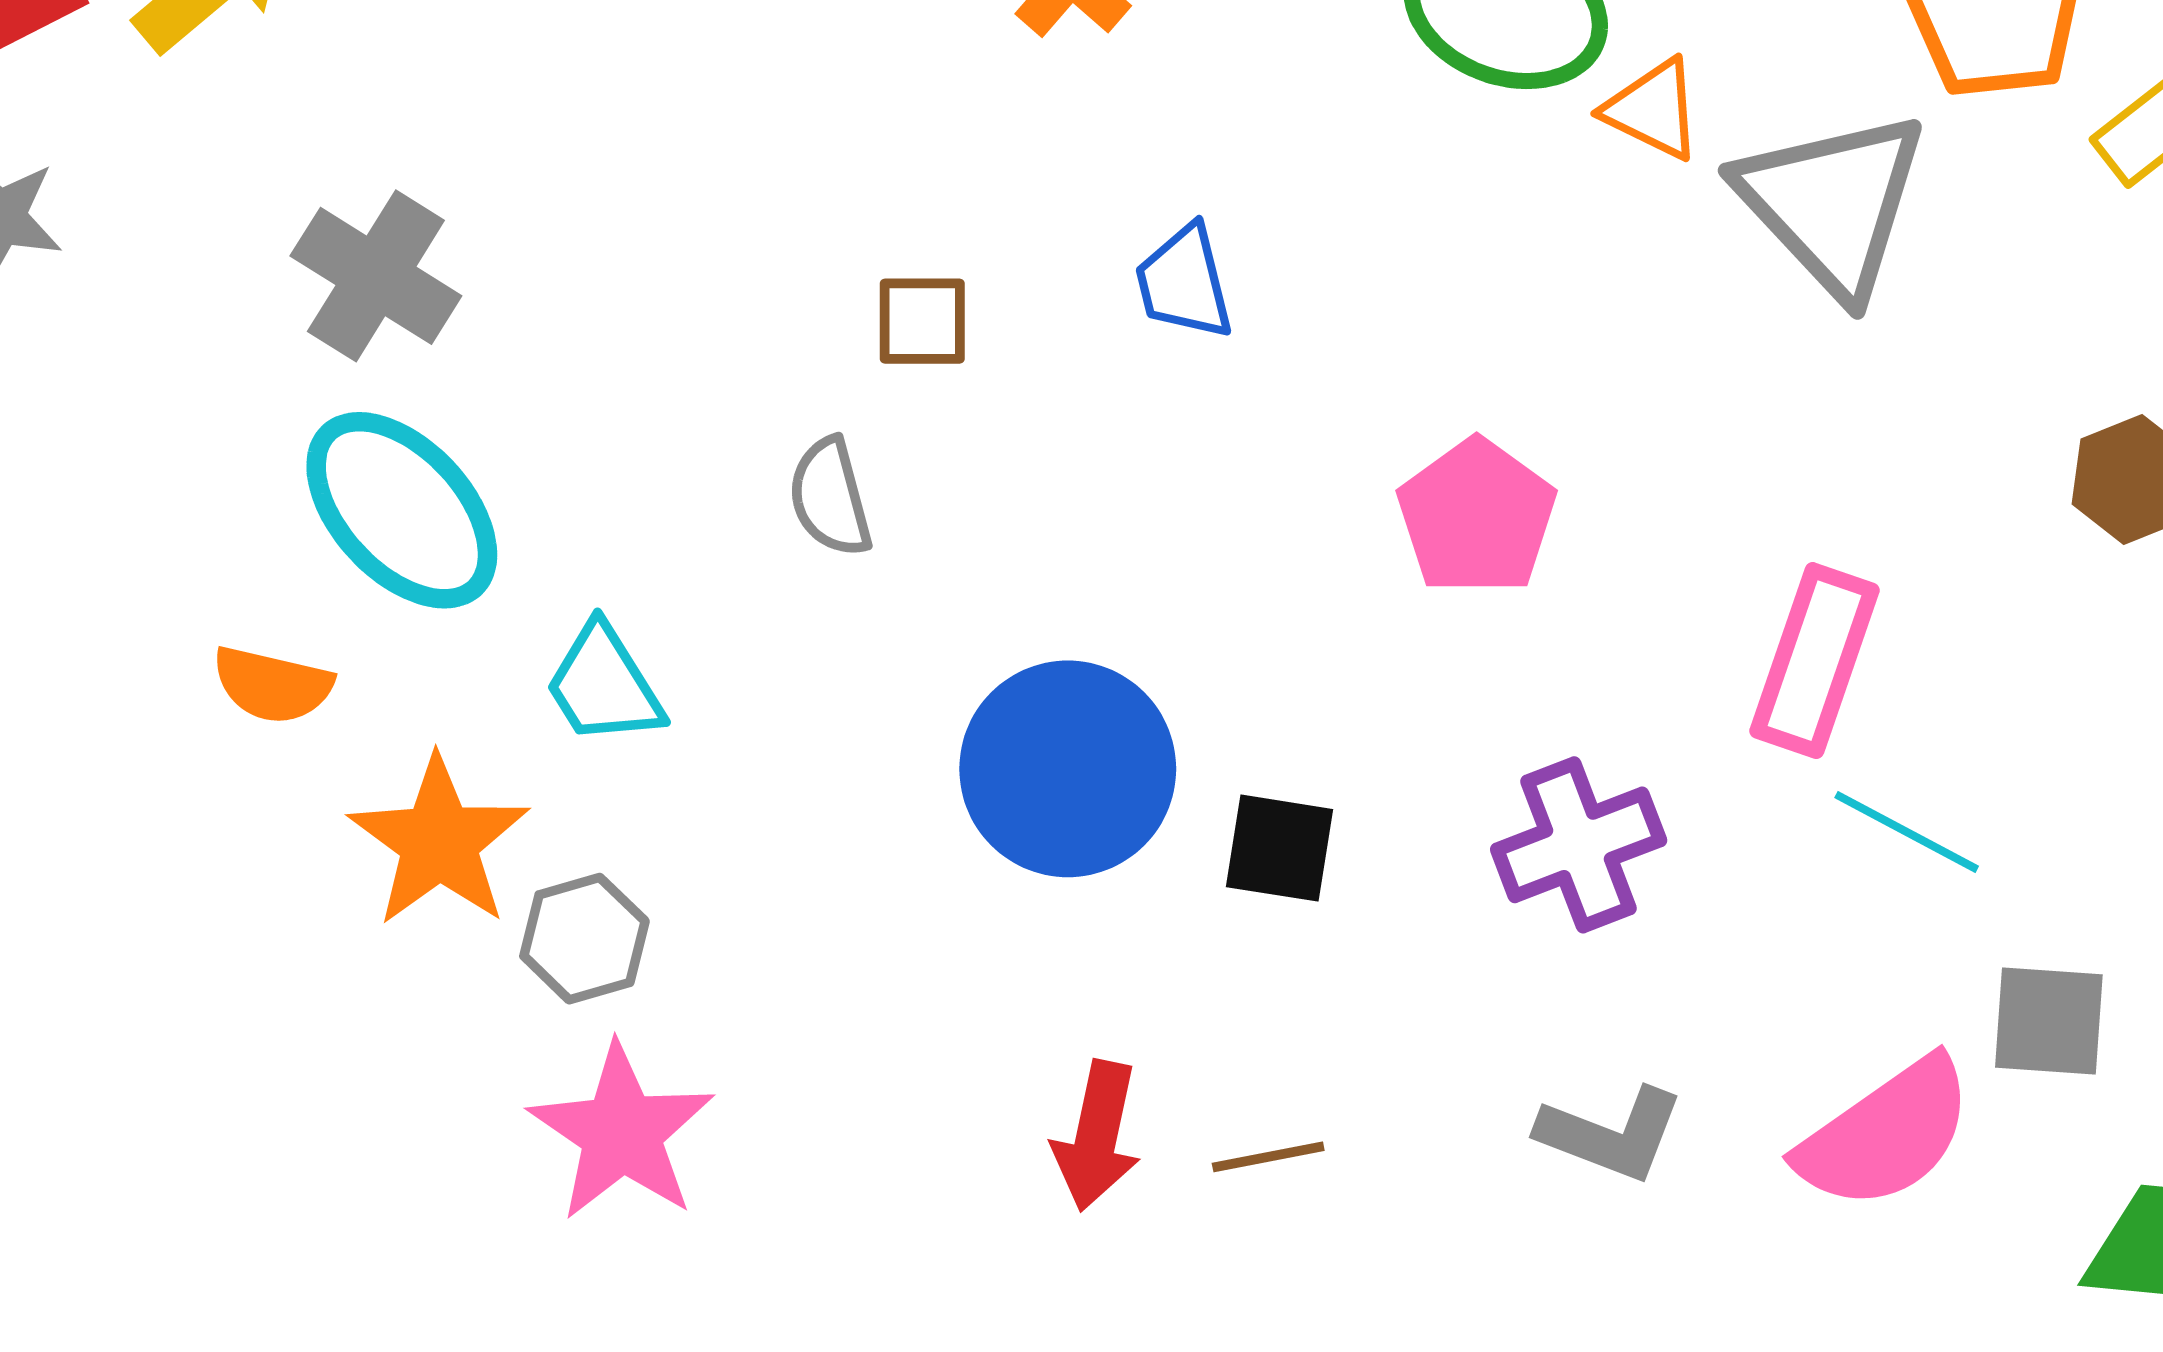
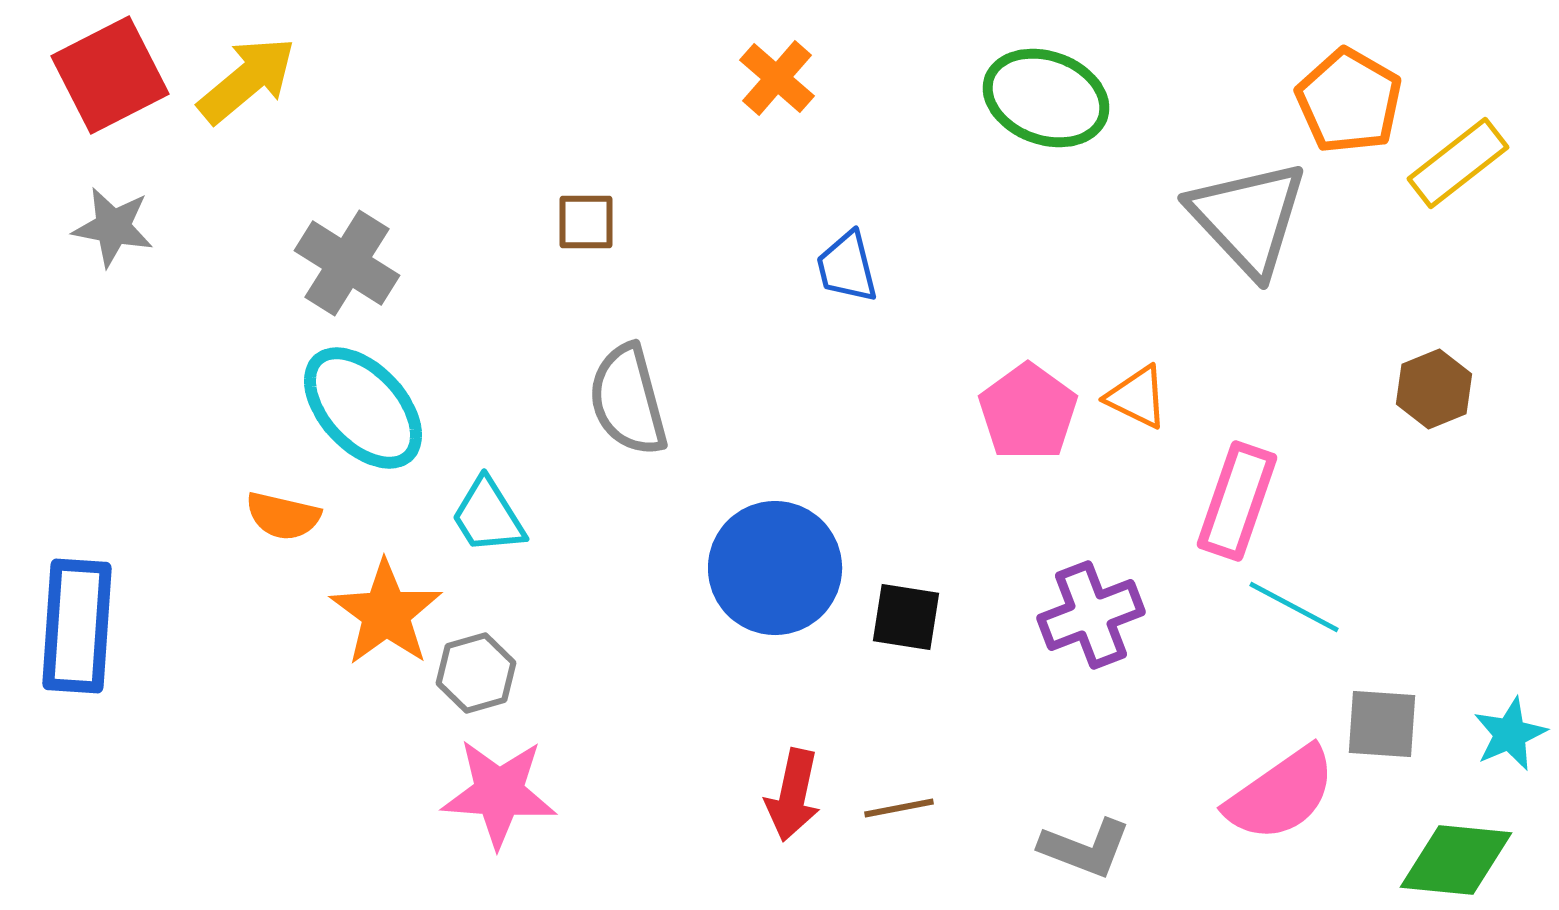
orange triangle: (1653, 109) -> (1137, 397), moved
brown square: (922, 321) -> (586, 222), moved
gray semicircle: (830, 497) -> (628, 400), size x1.5
pink star: (622, 1133) -> (499, 793), turned -30
gray L-shape: (1611, 1134) -> (1085, 848), moved

